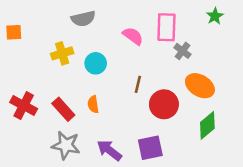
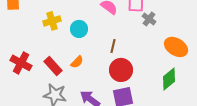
orange ellipse: (200, 86) -> (176, 47), moved
orange semicircle: (93, 104) -> (77, 62), turned -128
red circle: (164, 104) -> (121, 70), moved

